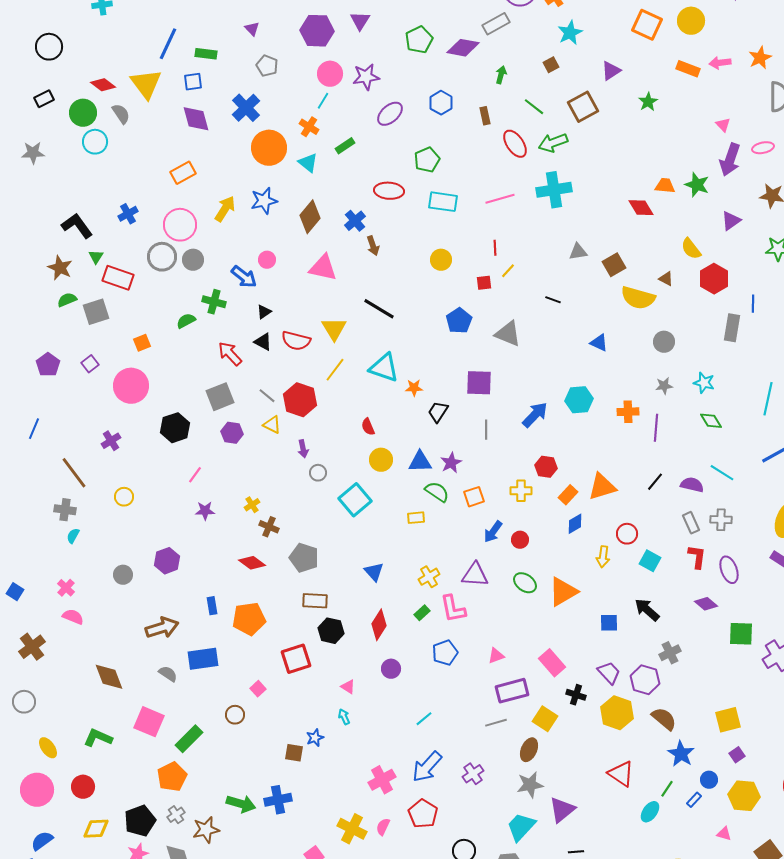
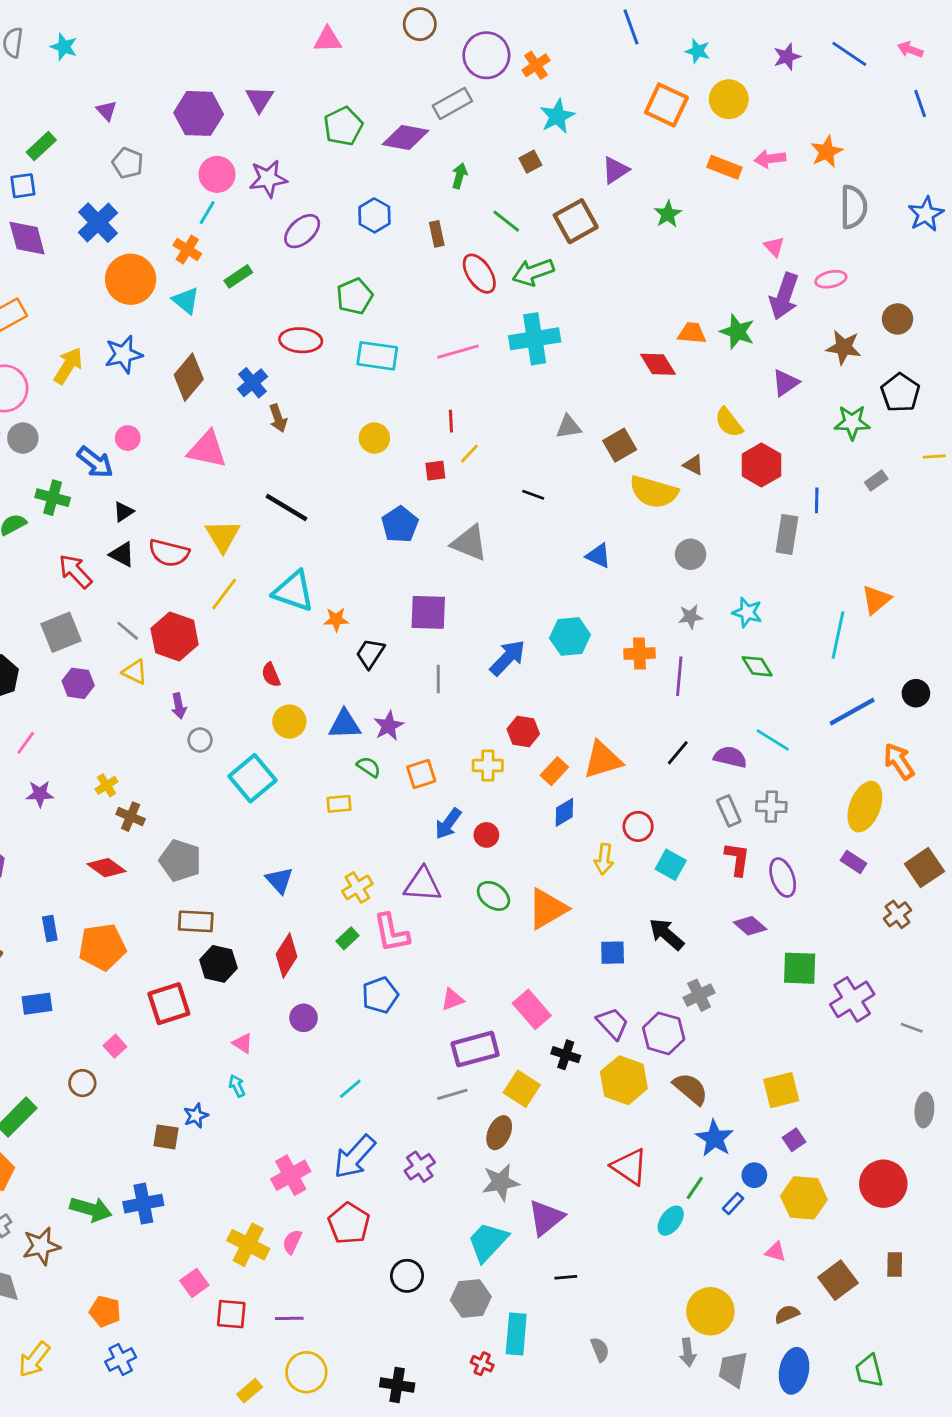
green rectangle: (206, 54) -> (41, 146), turned -50
green semicircle: (437, 492) -> (369, 767), size x0.7
blue rectangle: (203, 659) -> (37, 1004), size x0.7

